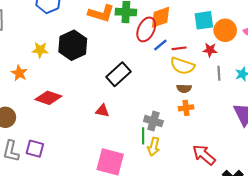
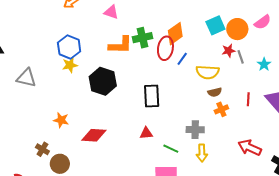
red line: (179, 48) -> (248, 99), moved, turned -64
yellow star: (40, 50) -> (70, 65), moved
gray line: (219, 73) -> (241, 57), moved
black rectangle: (118, 74) -> (152, 96), turned -35
green line: (143, 136) -> (171, 149), moved, turned -49

